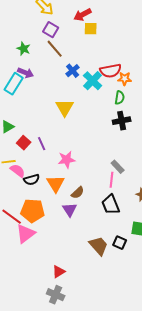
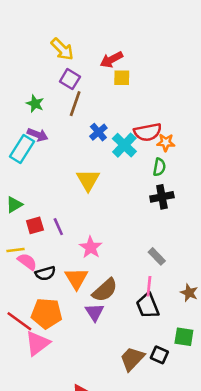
brown line: (55, 49) -> (75, 104), turned 60
red square: (24, 143) -> (35, 225), turned 32
pink star: (67, 160) -> (91, 247), turned -30
pink line: (112, 180) -> (149, 286), moved
brown semicircle: (78, 193) -> (105, 290), size x1.5
brown trapezoid: (99, 246) -> (132, 359), turned -95

